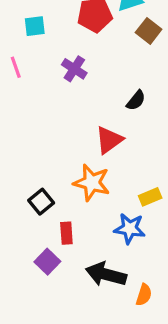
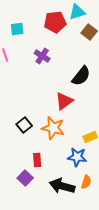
black semicircle: (136, 100) -> (81, 76), size x1.5
black square: (41, 202) -> (24, 125), moved
orange semicircle: (144, 295) -> (86, 182), moved

